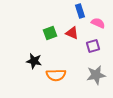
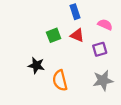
blue rectangle: (80, 11) -> (75, 12), moved
orange semicircle: (56, 75) -> (60, 80), turned 78

